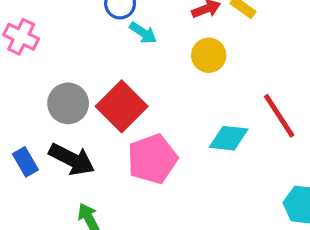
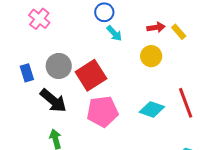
blue rectangle: (25, 162) -> (27, 73), moved

